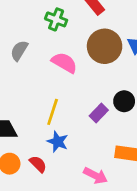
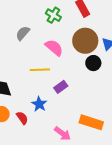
black circle: (124, 101) -> (93, 63), moved
yellow line: (53, 112) -> (40, 70), moved, turned 60
purple rectangle: (99, 113) -> (61, 87), moved

